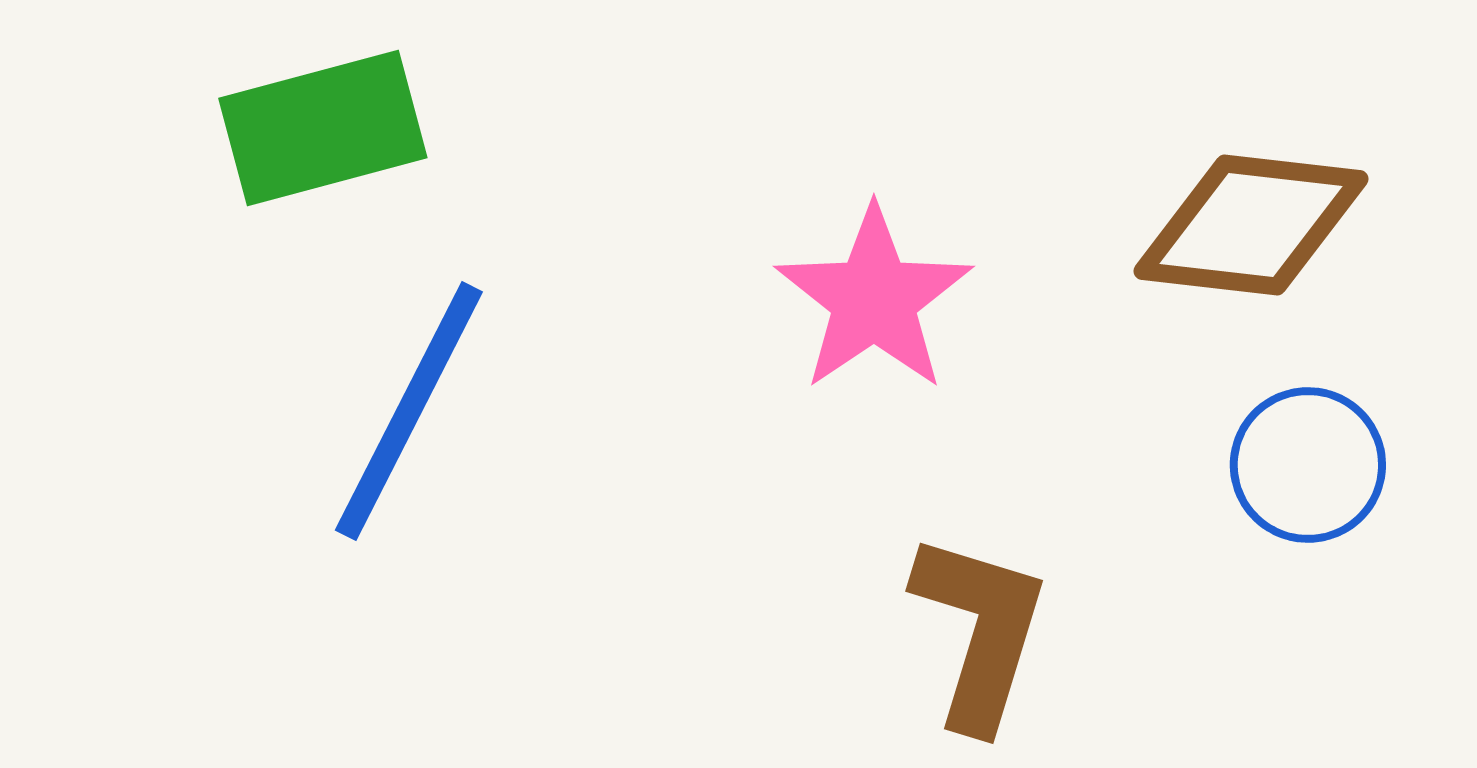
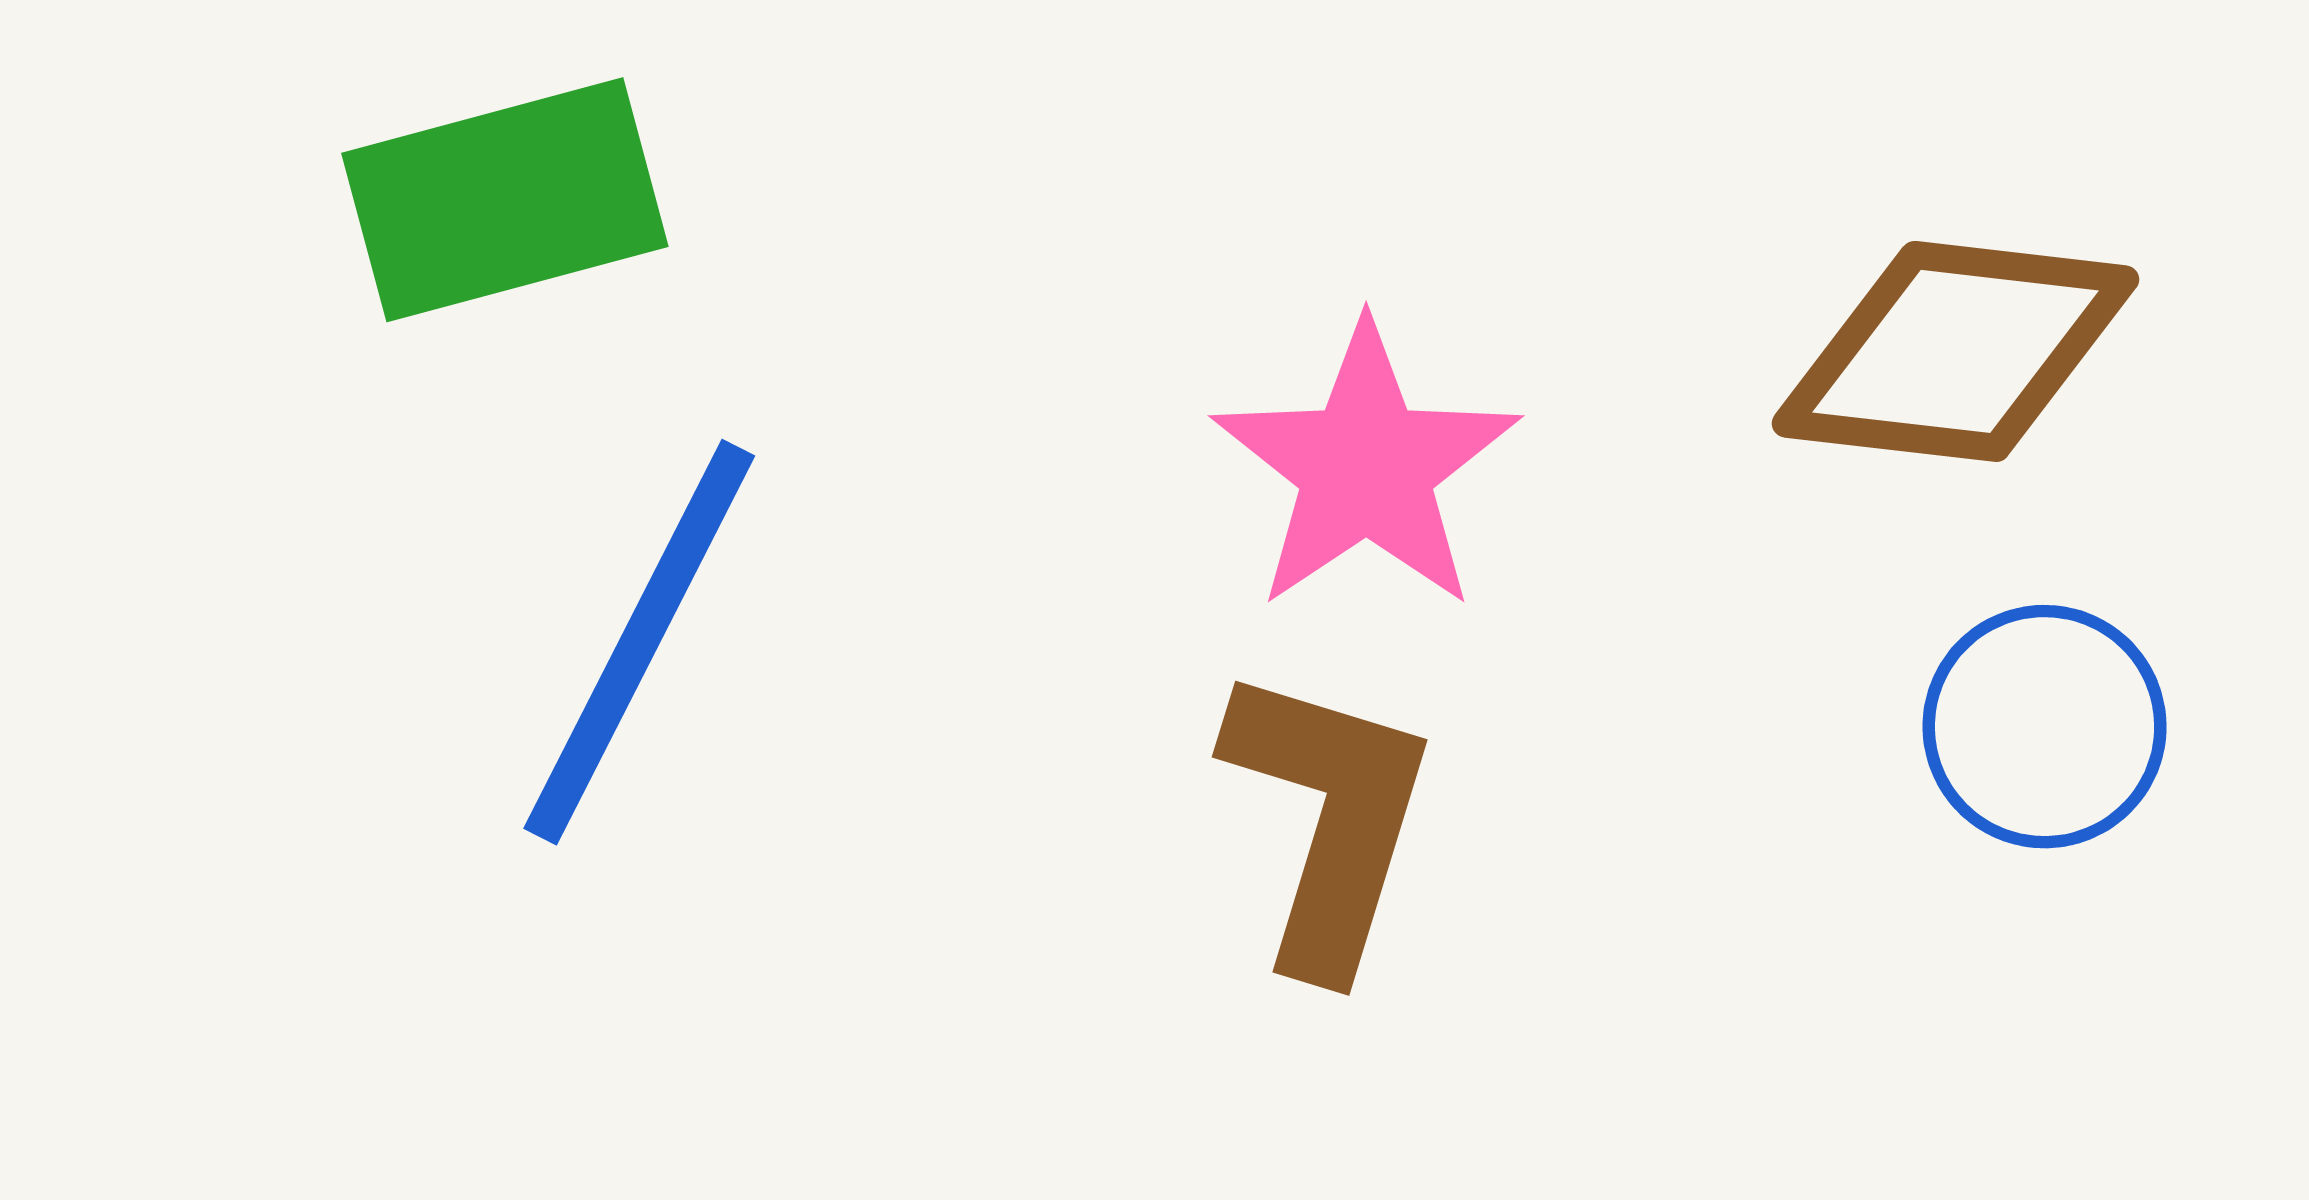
brown L-shape: (980, 631) -> (1329, 819), moved

